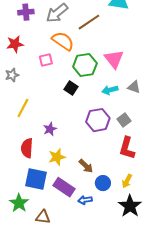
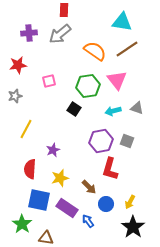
brown line: (89, 22) -> (127, 49), moved
orange semicircle: (63, 41) -> (95, 51), moved
gray square: (124, 120) -> (127, 141), turned -32
red L-shape: (127, 148) -> (110, 169), moved
blue arrow: (85, 200) -> (88, 221), turned 64

